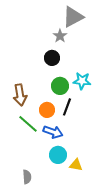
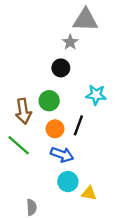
gray triangle: (73, 17) -> (85, 20), turned 30
green circle: (60, 86) -> (49, 101), moved
green line: (28, 124) -> (19, 145), moved

